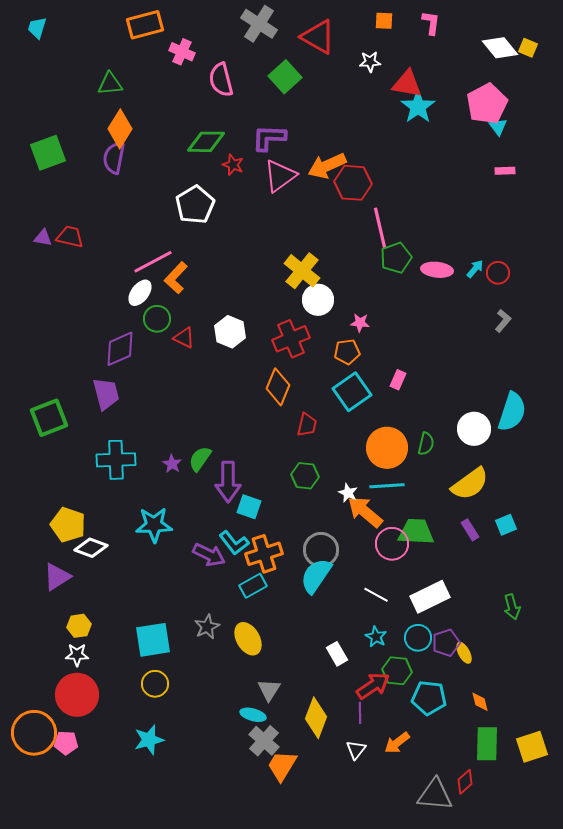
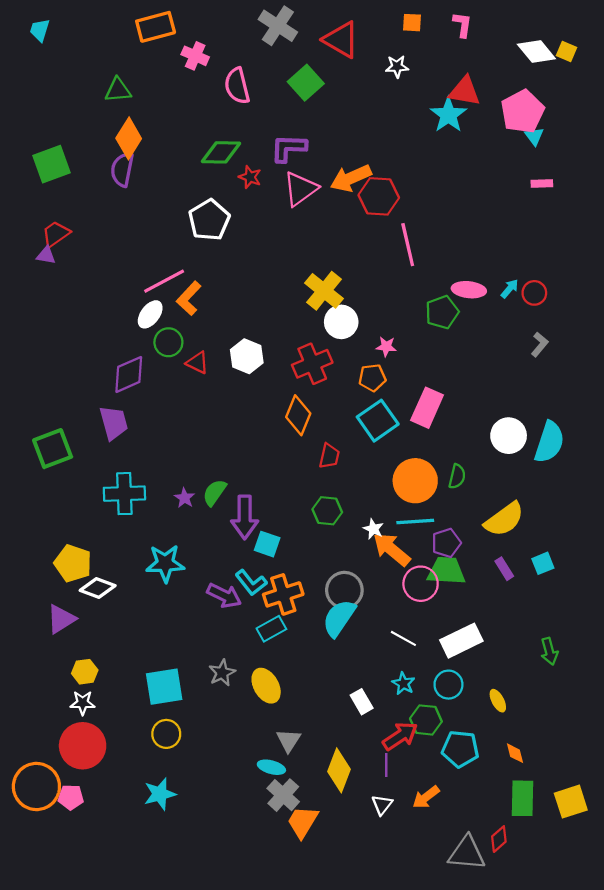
red triangle: (407, 84) -> (465, 91), moved
red trapezoid: (70, 237) -> (56, 234), moved, turned -48
green pentagon: (396, 258) -> (442, 312), moved
pink rectangle: (398, 380) -> (427, 408), size x1.8
white circle: (474, 429) -> (509, 436), moved
purple pentagon: (446, 643) -> (446, 543), moved

